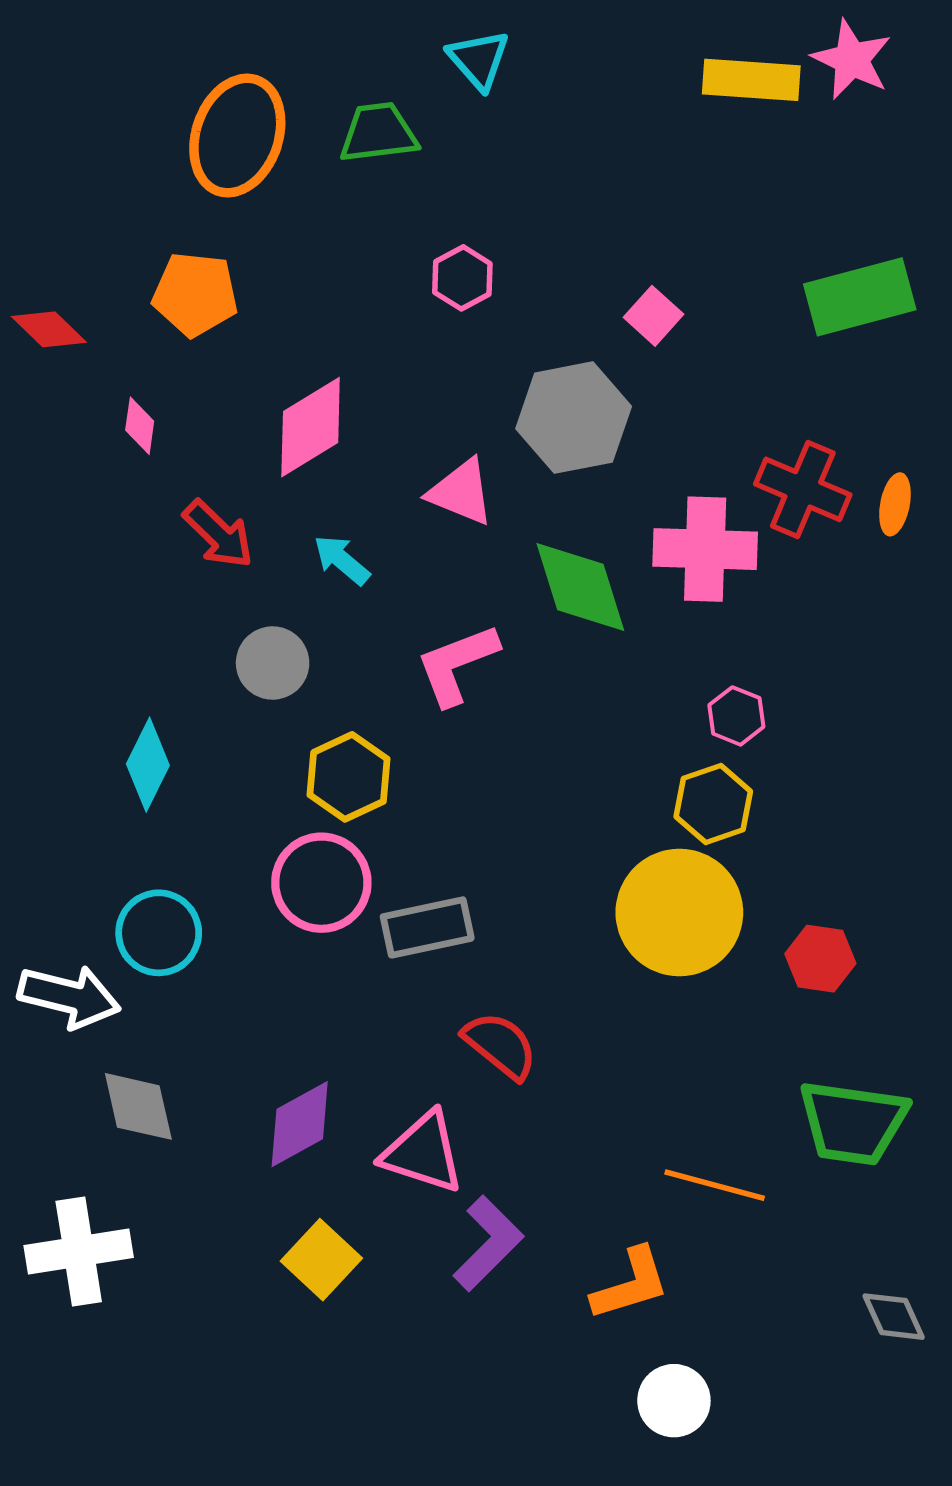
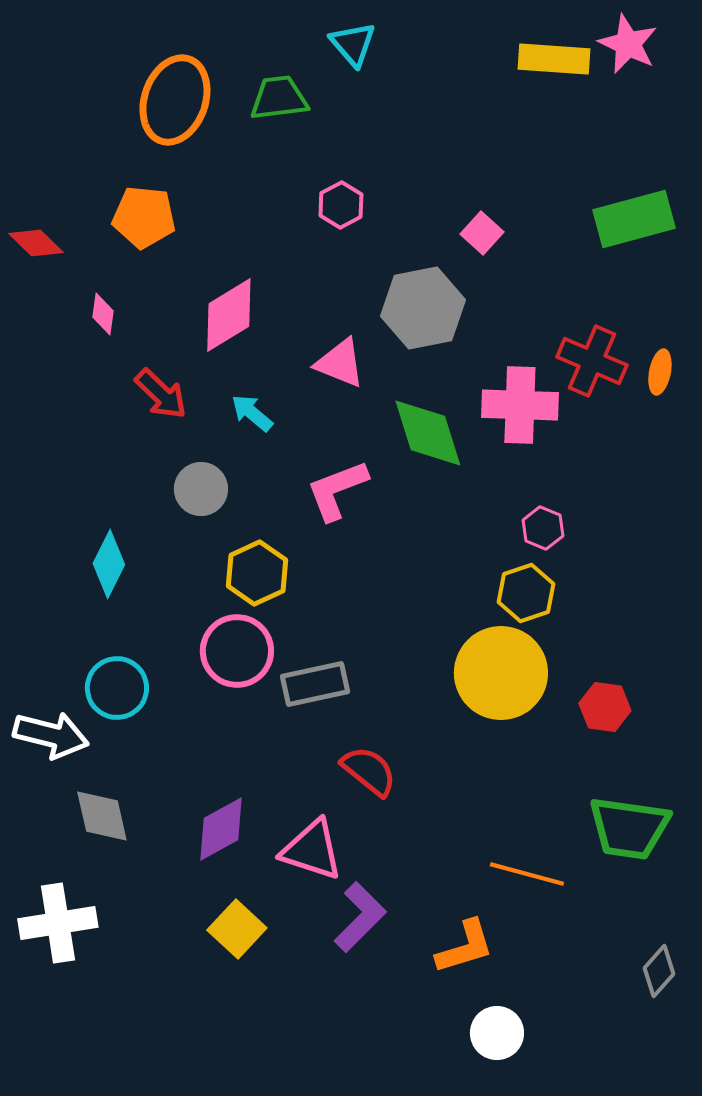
gray diamond: (894, 1317) -> (659, 971), turned 66

